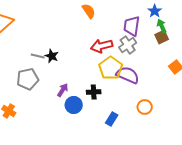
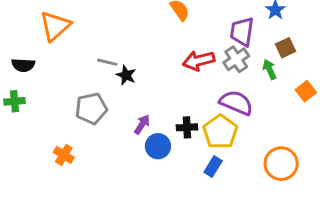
green arrow: (162, 26) -> (270, 69), moved
gray line: (38, 56) -> (107, 62), moved
yellow pentagon: (111, 68) -> (220, 132), moved
orange circle: (145, 107) -> (281, 164), moved, size x1.5

